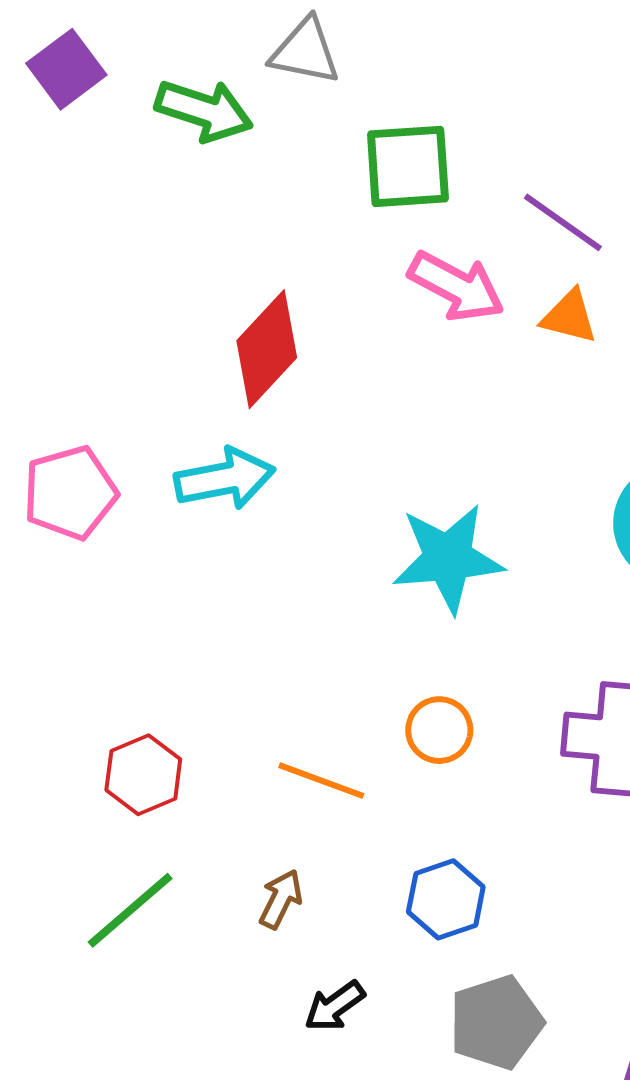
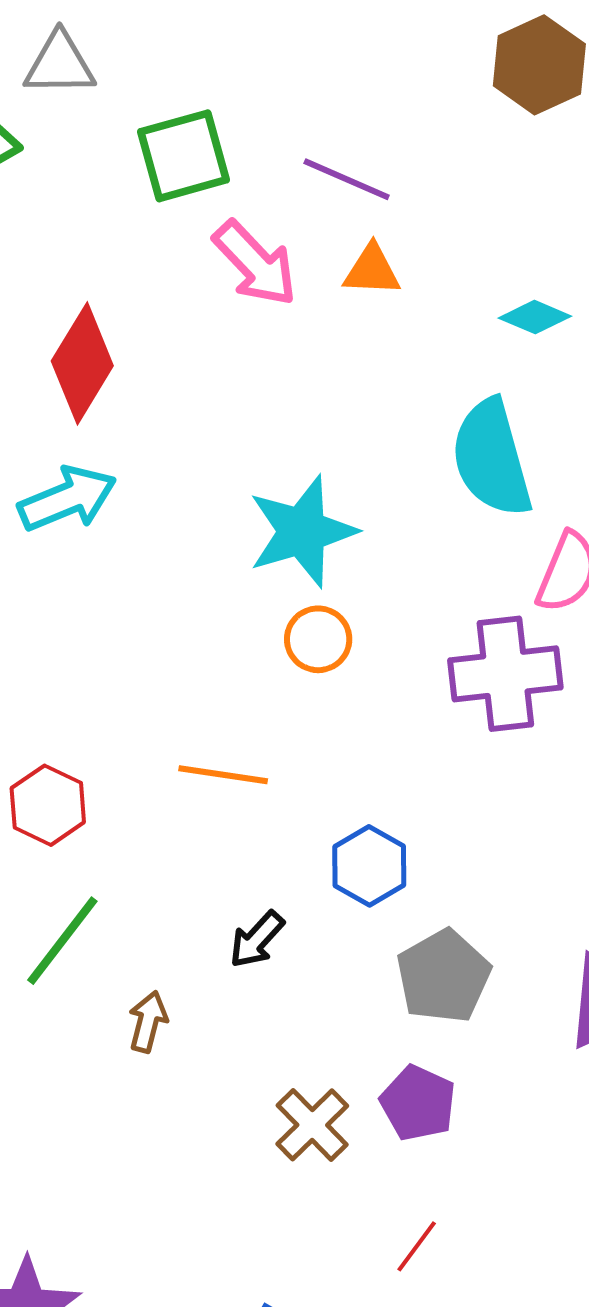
pink arrow: (456, 286) -> (255, 263), turned 30
orange circle: (439, 730) -> (318, 639), moved
brown arrow: (281, 899) -> (148, 1022), moved
black arrow: (335, 1006) -> (257, 940), moved

